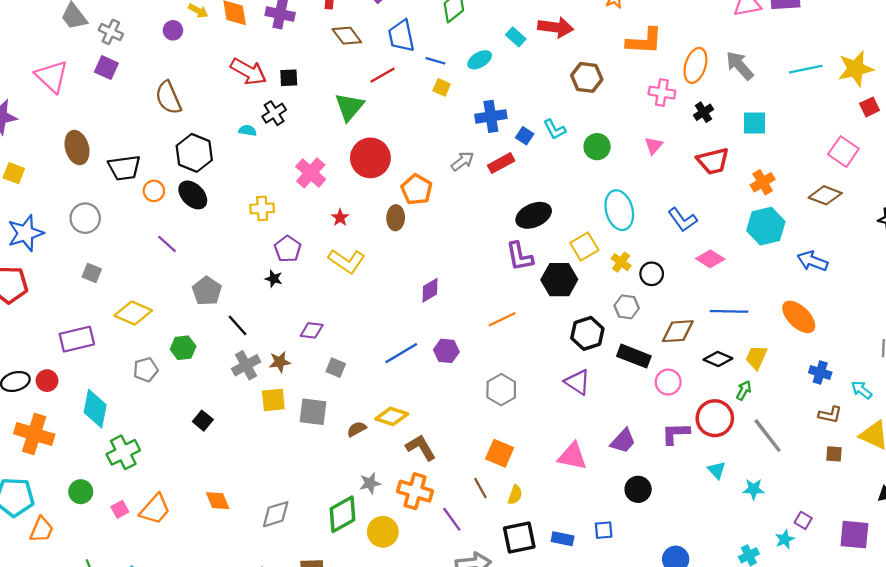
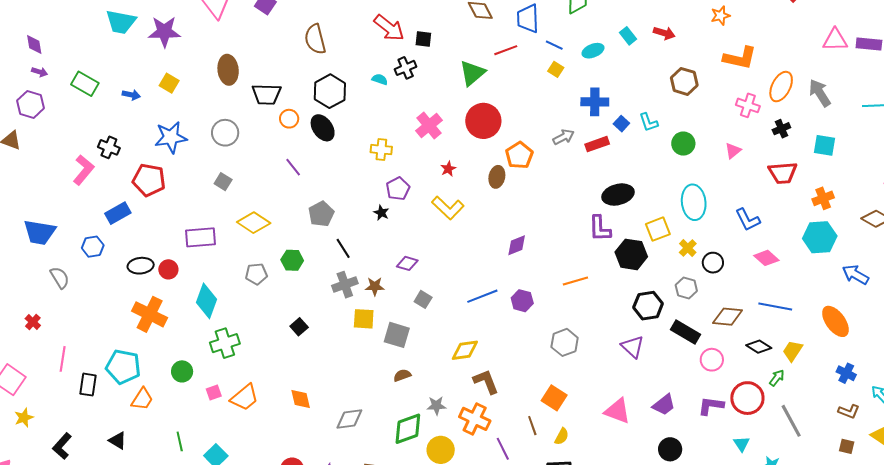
red arrow: (556, 27) -> (664, 33), size x0.7
yellow diamond: (392, 416) -> (465, 350), turned -36
brown semicircle: (357, 429) -> (402, 375), moved

